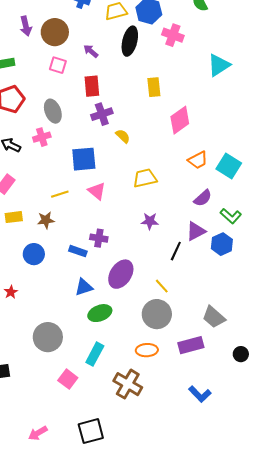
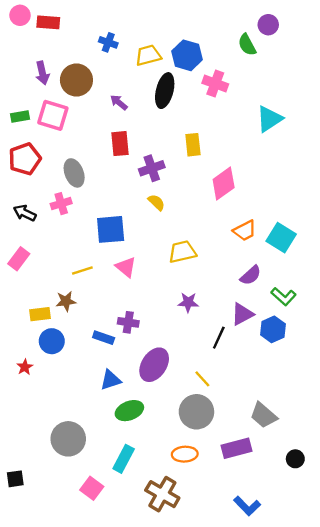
pink square: (58, 65) -> (53, 115), moved, size x1.5
purple cross: (102, 114) -> (152, 168), moved
yellow rectangle: (14, 217) -> (40, 314), moved
red star: (11, 292) -> (25, 367), moved

